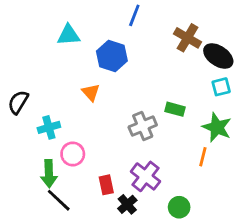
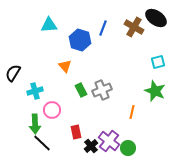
blue line: (134, 15) -> (103, 28), moved
black ellipse: (218, 56) -> (156, 18), moved
green rectangle: (175, 109) -> (81, 90), moved, turned 48
orange line: (203, 157) -> (132, 112), moved
purple cross: (146, 176) -> (109, 141), moved

